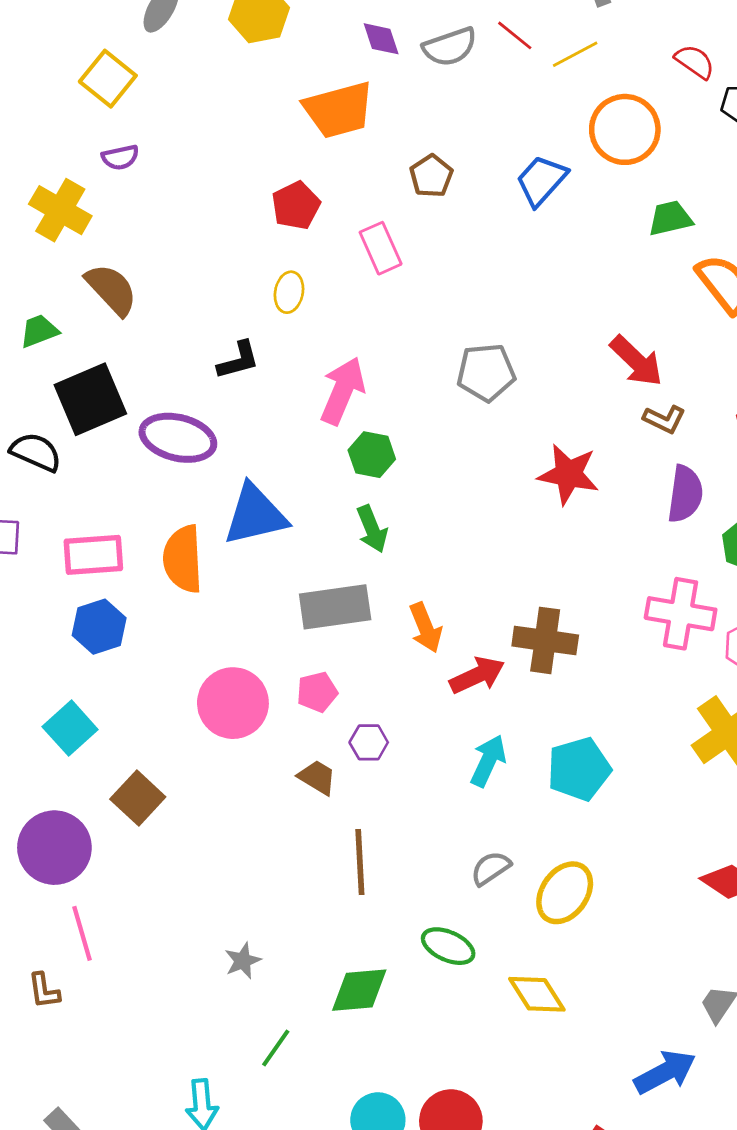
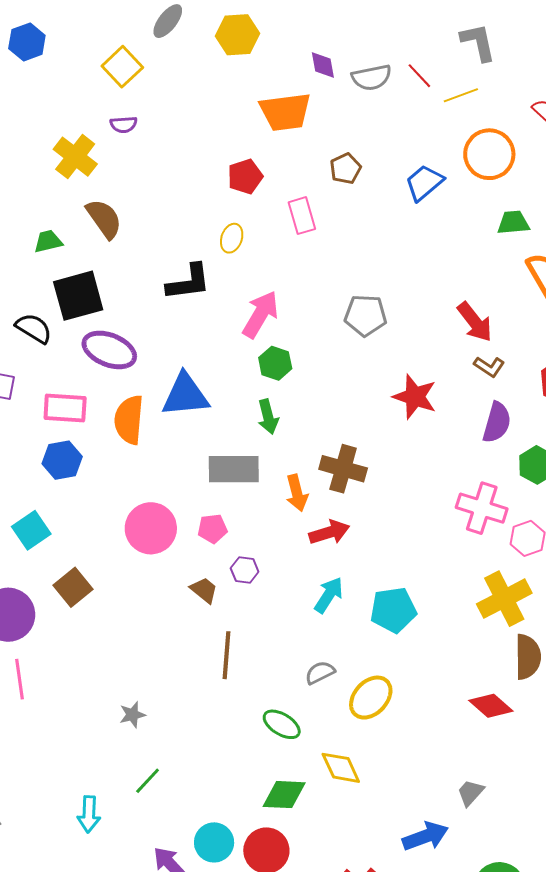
black L-shape: (238, 360) -> (188, 282), size x1.4
purple ellipse: (178, 438) -> (109, 350), moved
brown cross: (545, 640) -> (343, 469), moved
green diamond: (359, 990) -> (284, 795), moved

